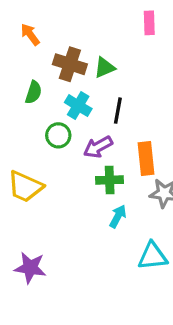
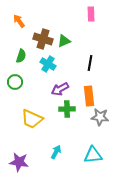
black line: (118, 111) -> (90, 63), moved
green circle: (58, 135) -> (15, 82), moved
yellow trapezoid: (25, 187) -> (32, 119), moved
cyan arrow: (118, 216) -> (56, 152), moved

